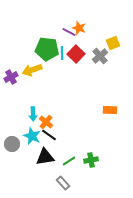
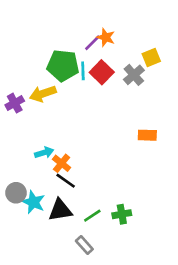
purple line: (69, 32) -> (92, 43), turned -72
orange rectangle: (110, 110) -> (147, 135), moved
cyan arrow: (33, 114) -> (44, 153), turned -104
cyan star: (32, 136) -> (33, 202), moved

